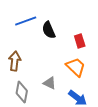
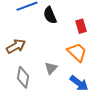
brown arrow: (15, 61) -> (16, 46), turned 54
gray triangle: (50, 83) -> (51, 68), turned 48

